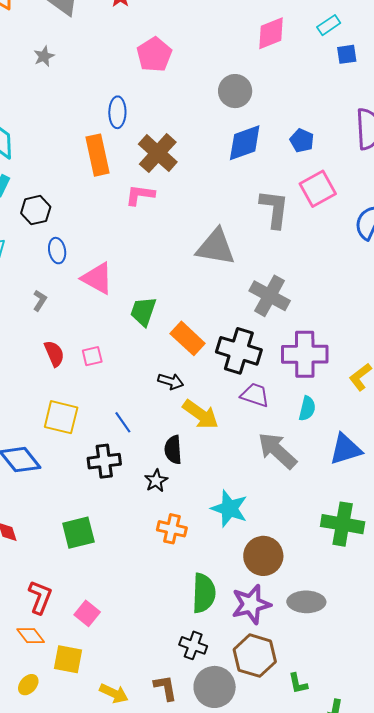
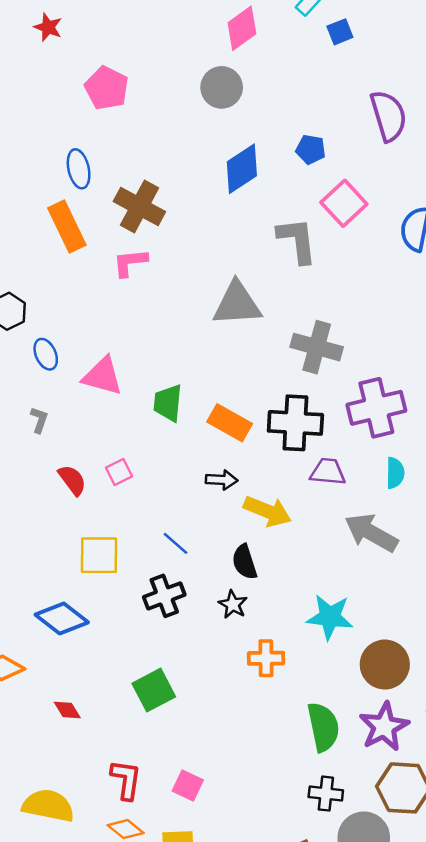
gray circle: (235, 91) -> (222, 87), moved

